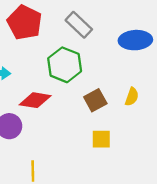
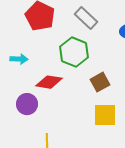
yellow square: (101, 139) -> (105, 115), size x1.4

